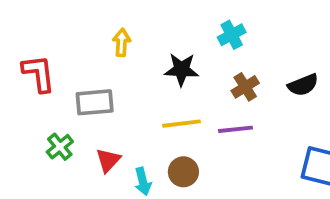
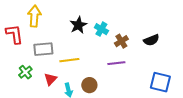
cyan cross: (232, 35) -> (101, 29), moved, turned -32
yellow arrow: (122, 42) -> (34, 16), moved, size x1.5
black star: (181, 70) -> (78, 25), moved, turned -30
yellow line: (181, 124) -> (69, 60), moved

